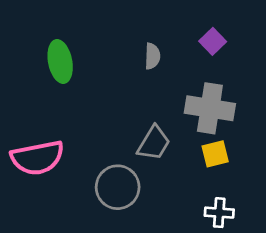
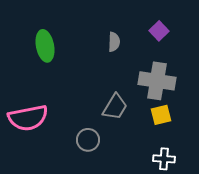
gray circle: (118, 187) -> (88, 140), size x0.7

